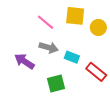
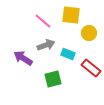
yellow circle: (98, 27) -> (89, 33), moved
gray arrow: (49, 48) -> (46, 45), turned -36

